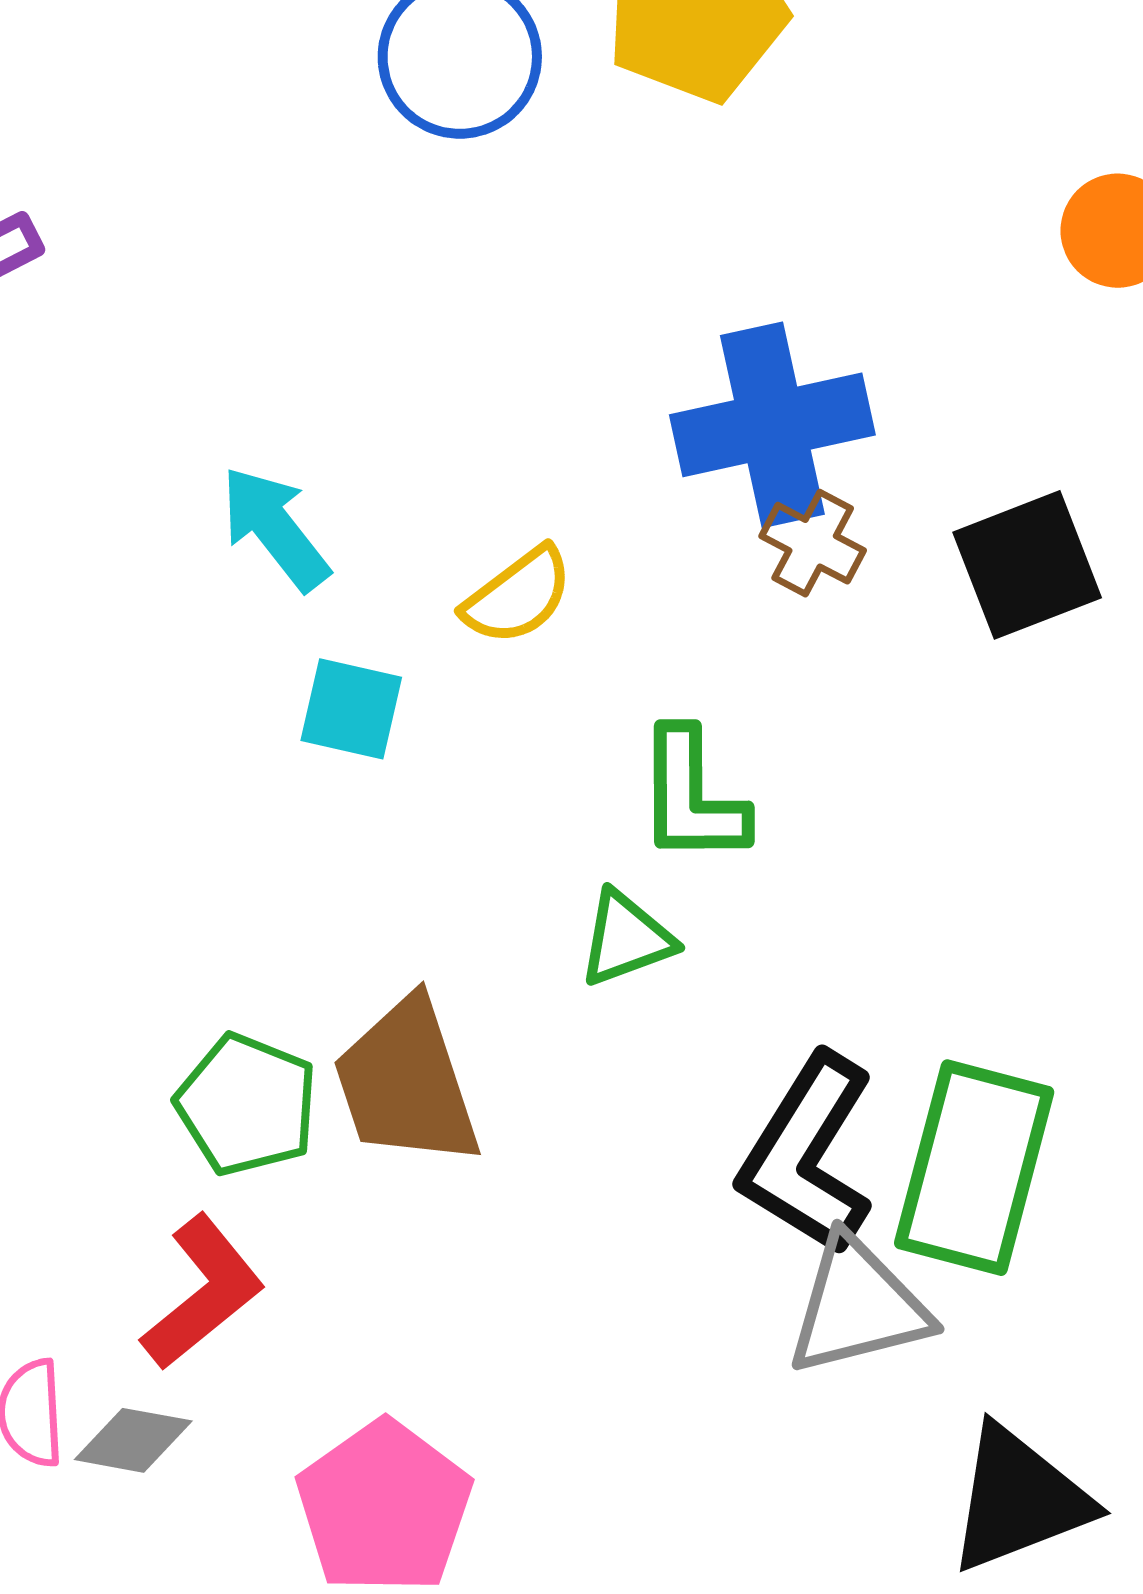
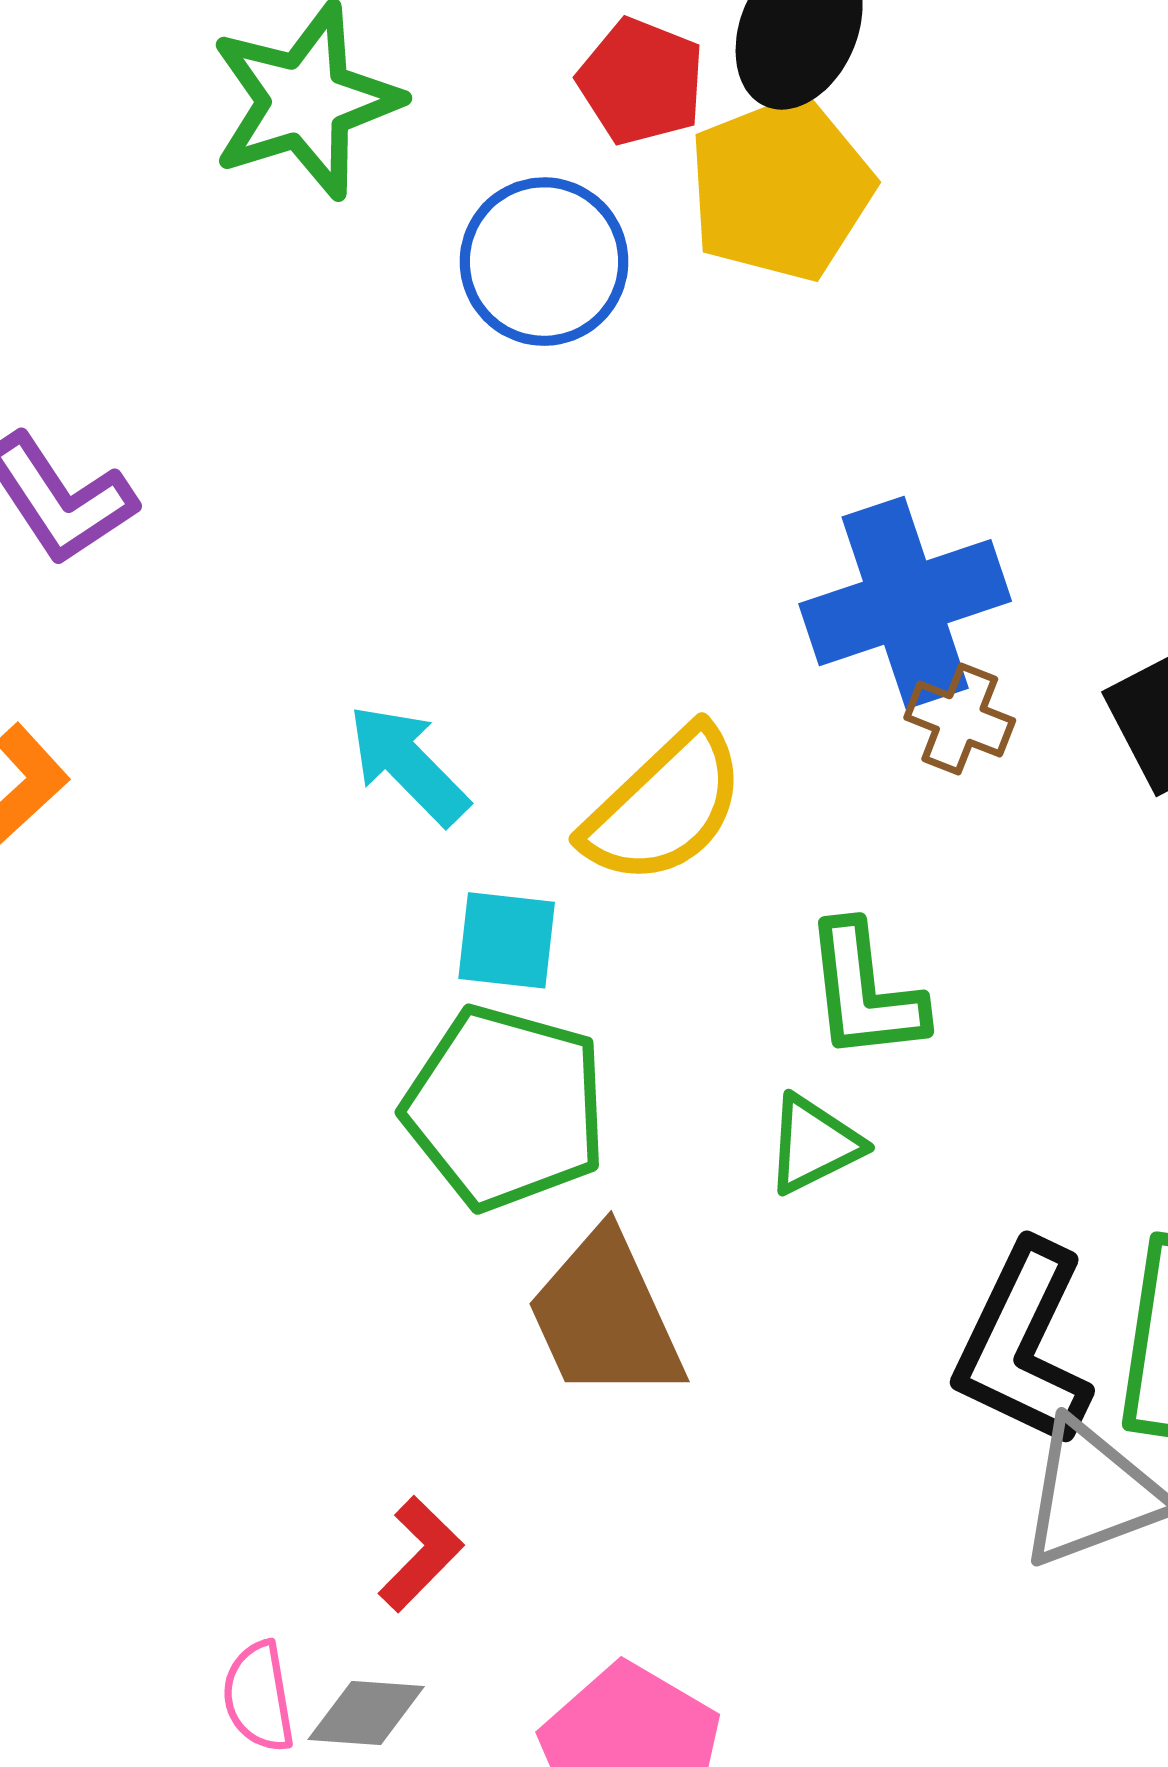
yellow semicircle: (518, 596) -> (664, 806), size x1.5
green pentagon: (247, 1105) -> (505, 1108), moved, size x1.4
red L-shape: (203, 1292) -> (421, 1554), size x0.7

